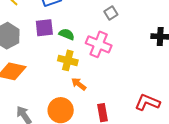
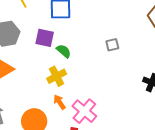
pink cross: (99, 44) -> (84, 111), moved
yellow cross: (68, 60) -> (57, 76), turned 30

